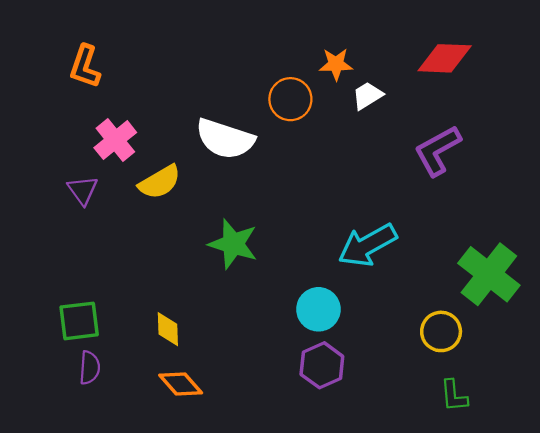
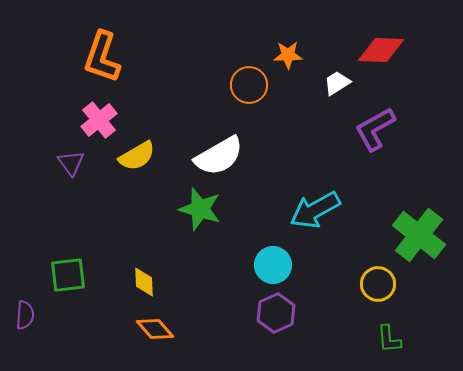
orange L-shape: (85, 66) -> (102, 57), moved, size x1.4
white trapezoid: (367, 96) -> (337, 83), moved
white semicircle: (225, 139) -> (219, 156), moved, turned -48
purple semicircle: (90, 368) -> (25, 315), moved

